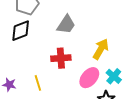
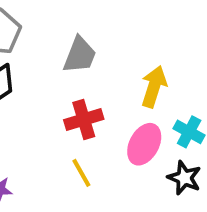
yellow line: (38, 83) -> (81, 173), moved

